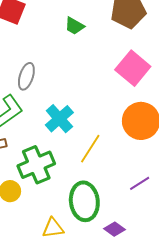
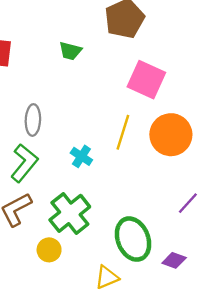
cyan cross: (59, 119) -> (81, 156), size x0.7
yellow line: (90, 149) -> (123, 132), moved

